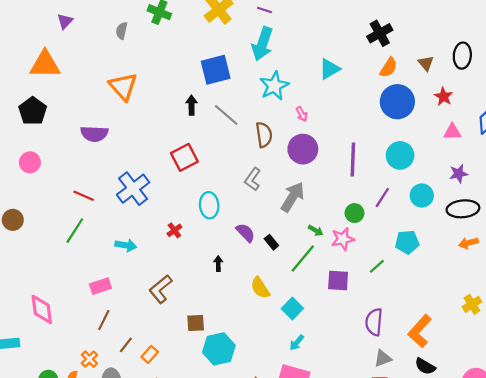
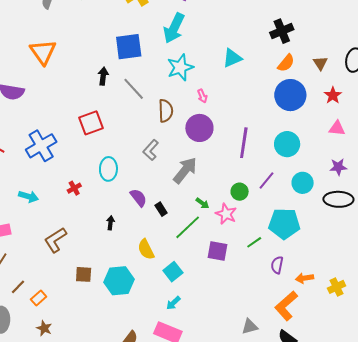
pink star: (343, 239) -> (226, 214), turned 30
cyan pentagon: (407, 242) -> (284, 224), size x1.4
orange arrow: (468, 243) -> (304, 278), moved
purple semicircle: (374, 322) -> (277, 265), moved, size x0.7
cyan hexagon: (219, 349) -> (119, 281), moved

